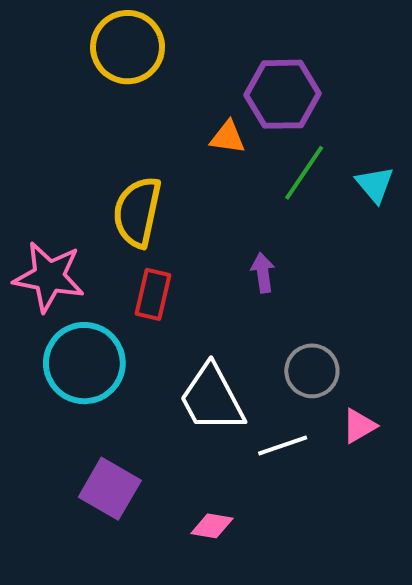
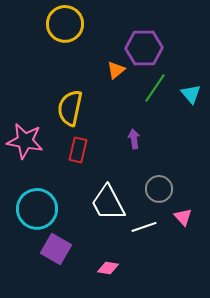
orange triangle: (228, 137) -> (116, 70), turned -48
cyan circle: (84, 363) -> (37, 209), moved
pink triangle: (359, 426) -> (183, 217), turned -42

